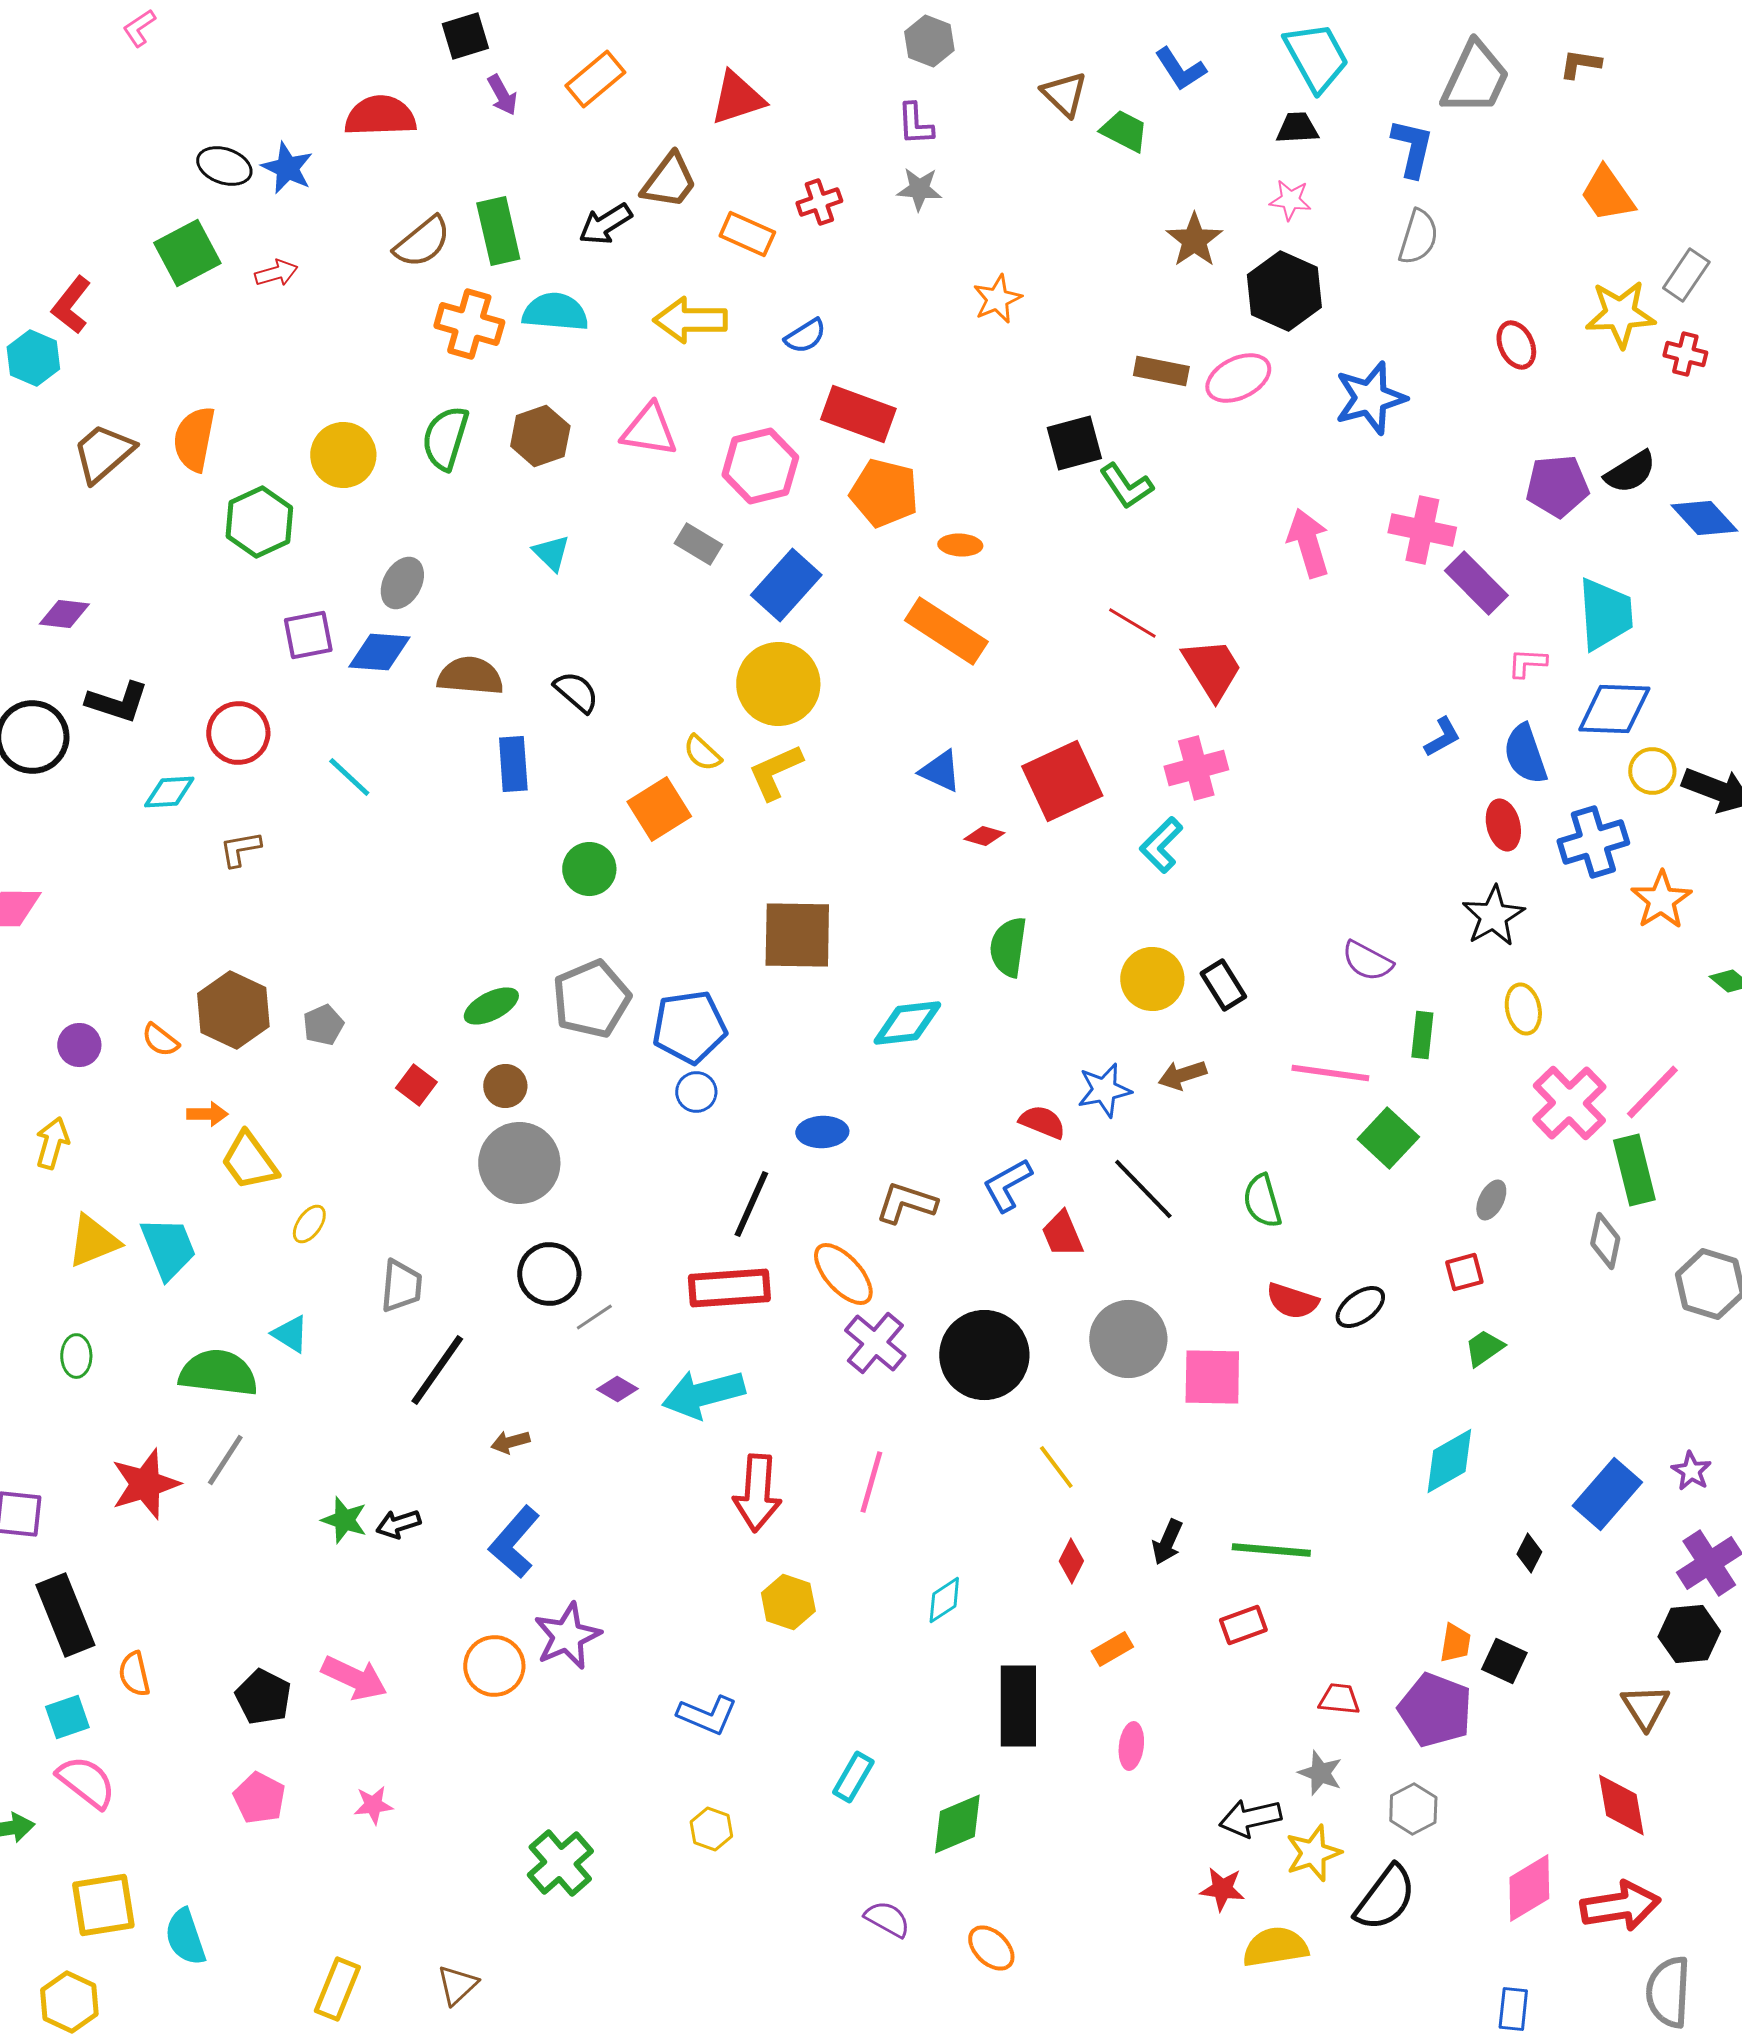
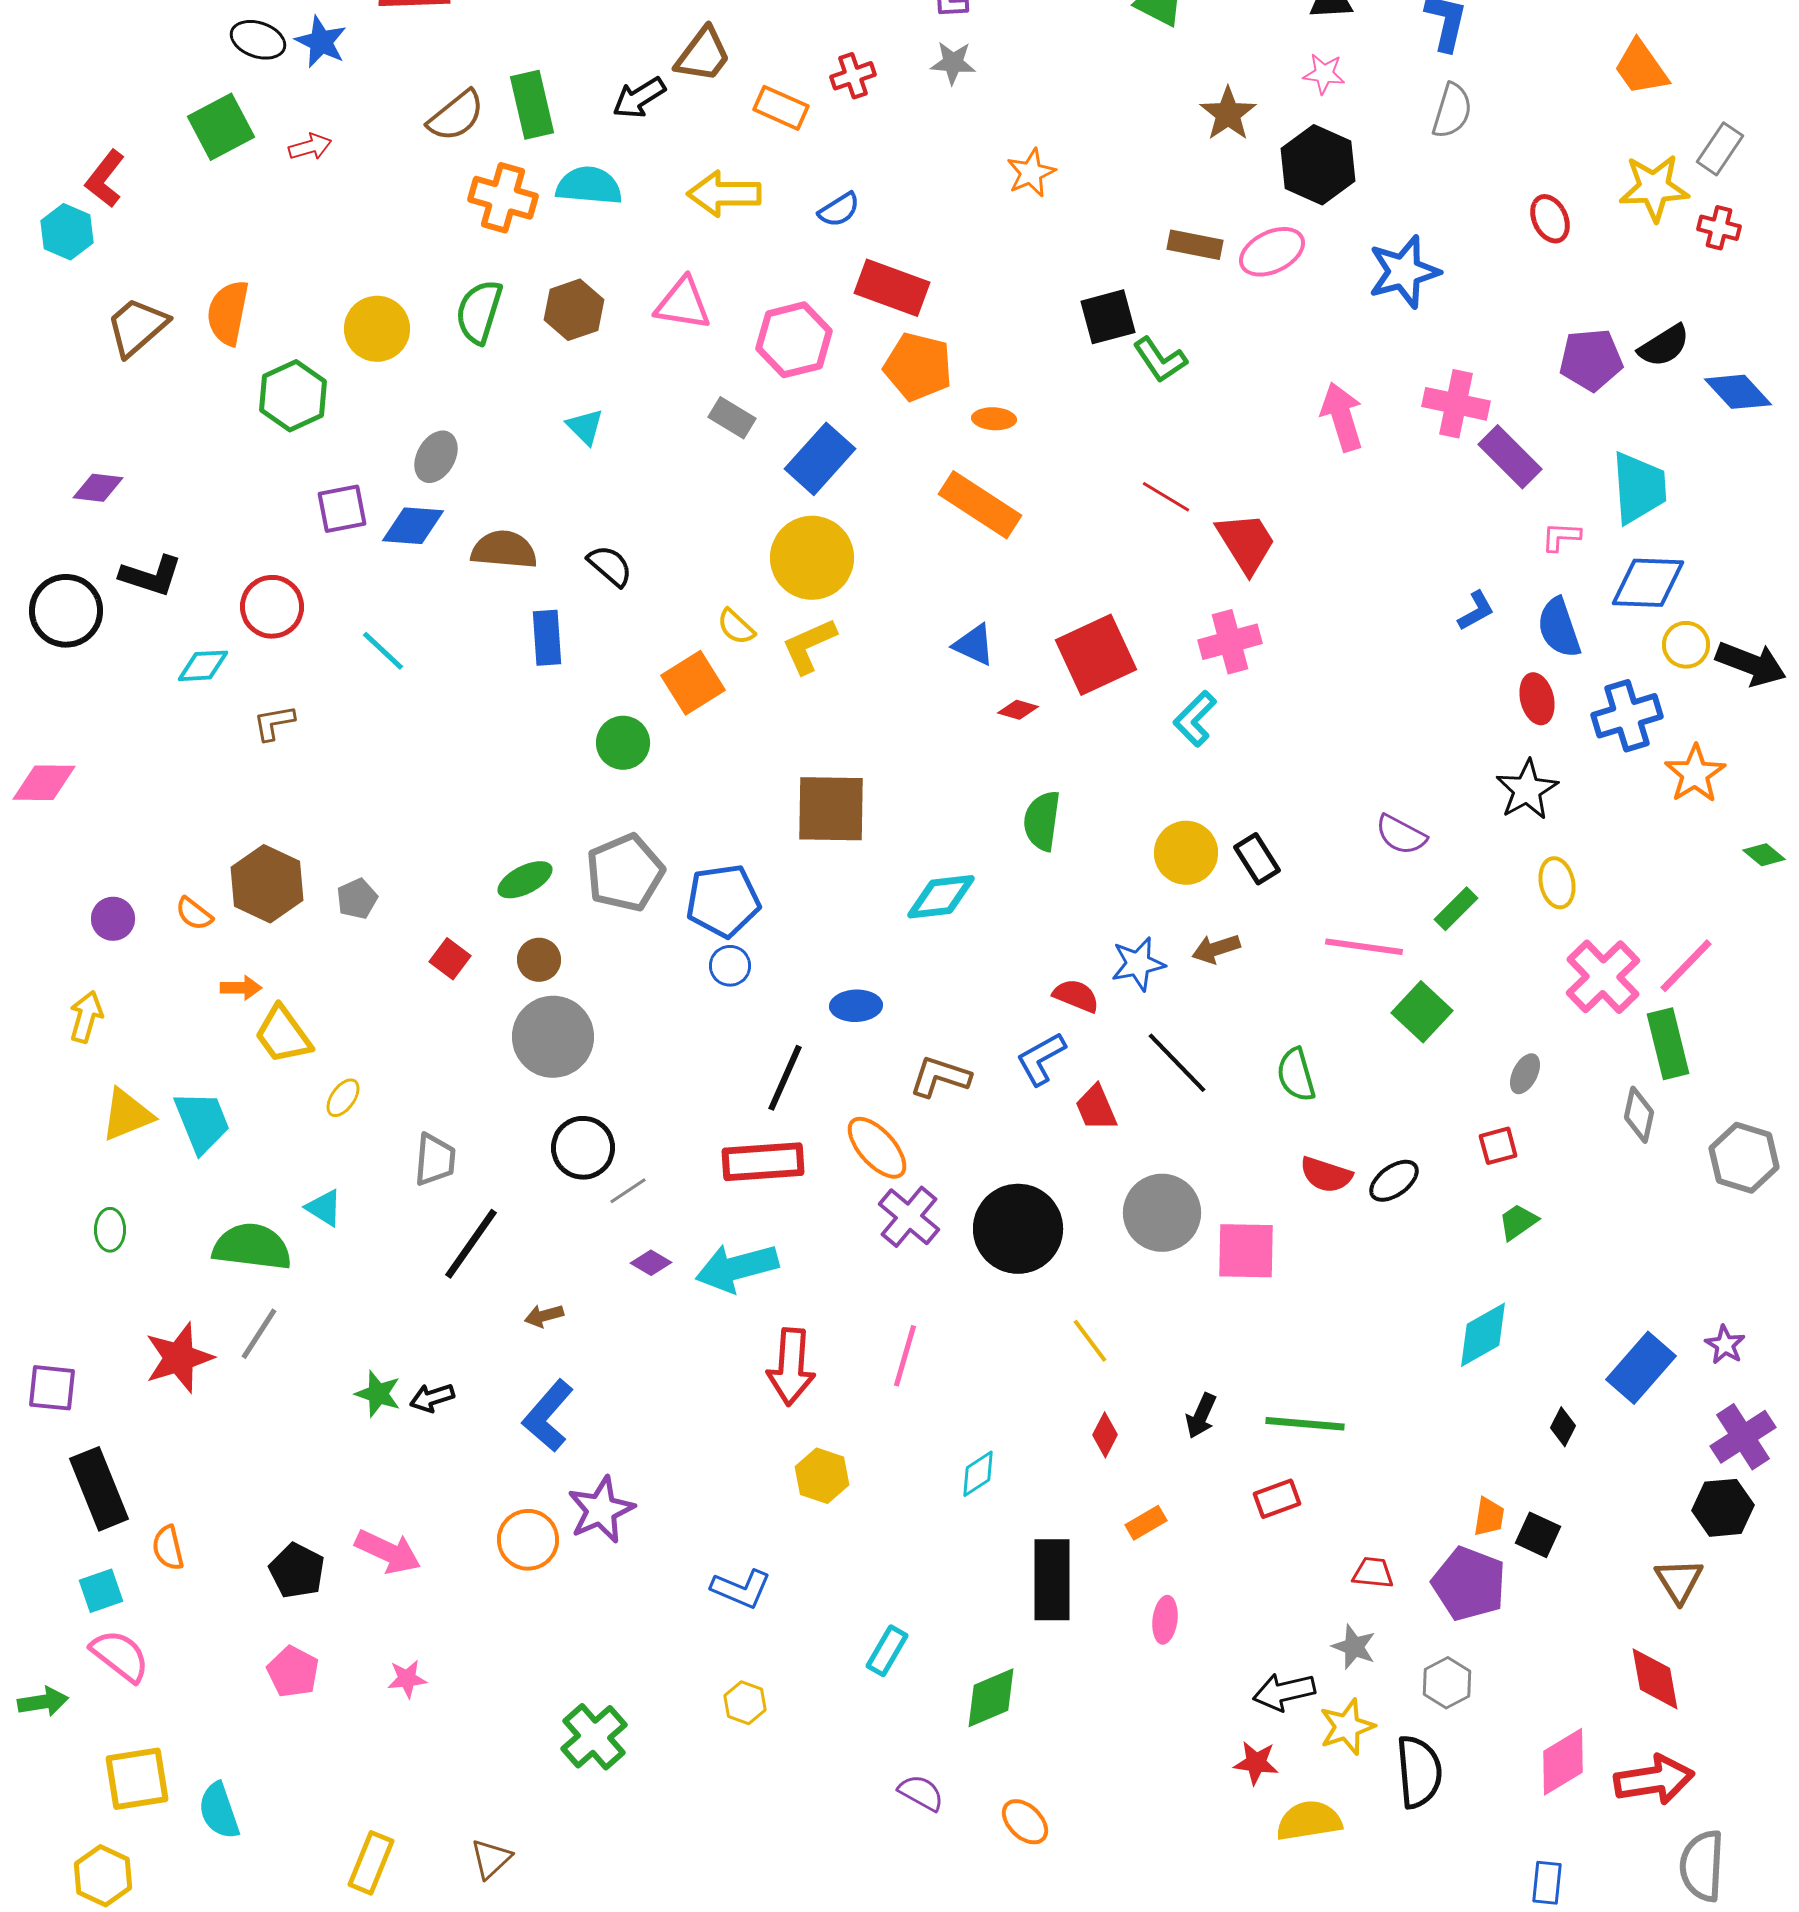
green rectangle: (1422, 1035) -> (1456, 909), turned 39
black semicircle: (1385, 1898) -> (1419, 1772), turned -42

